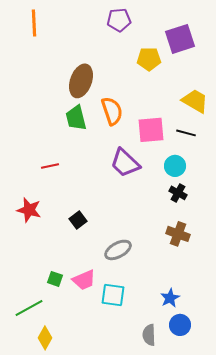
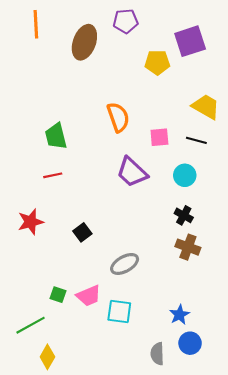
brown ellipse: (81, 81) -> (84, 42), moved
green trapezoid: (76, 118) -> (56, 136), moved
pink square: (151, 130) -> (159, 137), size x0.7
black cross: (178, 193) -> (184, 215), moved
red star: (29, 210) -> (31, 222), turned -30

